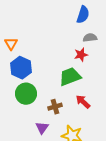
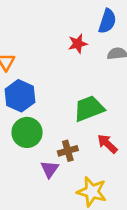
red star: (81, 55) -> (78, 44), moved
purple triangle: (42, 128) -> (50, 169), moved

